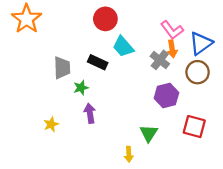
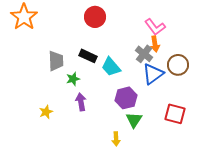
blue triangle: (201, 43) -> (153, 74), moved
cyan trapezoid: (123, 47) -> (111, 67), moved
purple hexagon: (166, 95) -> (126, 98), moved

